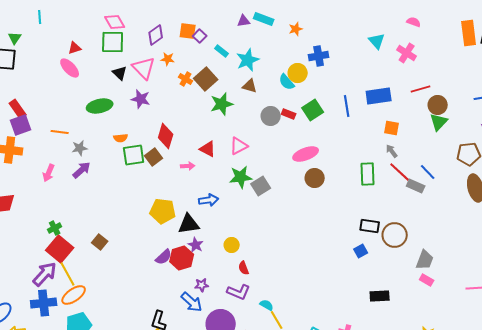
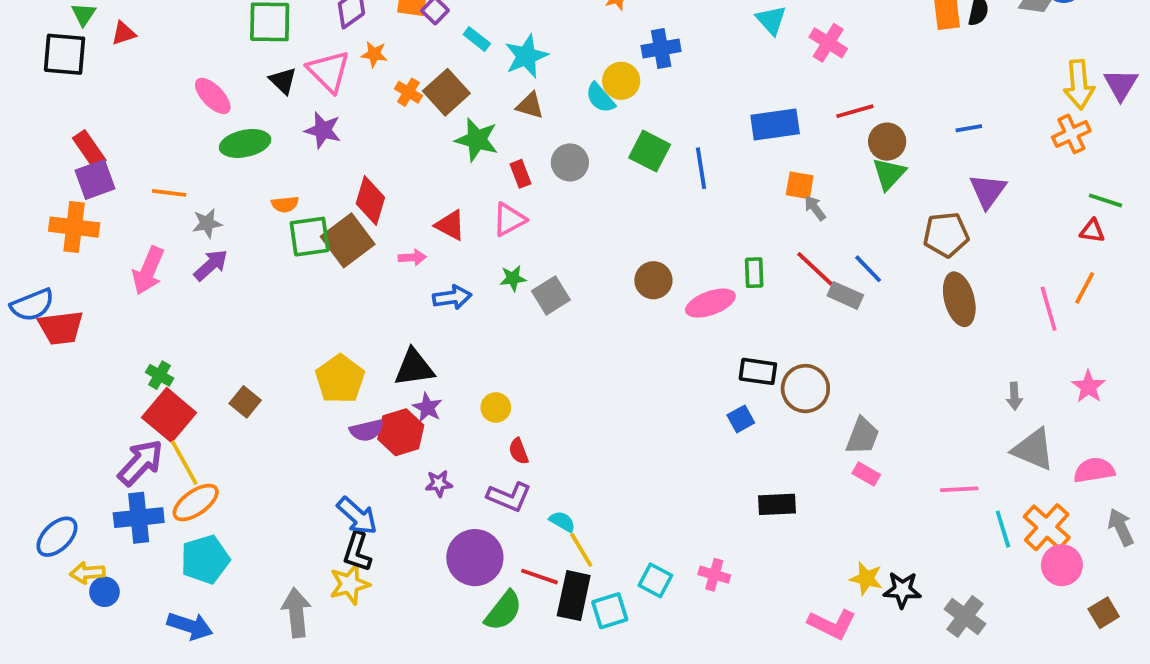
red triangle: (75, 48) -> (123, 33), moved
pink ellipse: (70, 68) -> (213, 96), moved
green star: (222, 104) -> (477, 140), turned 30
blue line: (347, 106) -> (701, 168), moved
green square: (313, 110) -> (650, 151), turned -30
red rectangle: (289, 114) -> (520, 174), moved, turned 48
gray arrow: (392, 151) -> (815, 208), moved
pink ellipse: (306, 154) -> (710, 303), moved
brown square: (154, 157) -> (348, 240), size x1.5
pink arrow: (49, 173) -> (148, 271), size x1.4
green rectangle: (368, 174) -> (754, 273), size x0.7
green star: (241, 177) -> (513, 278), size x0.6
blue arrow: (209, 200) -> (452, 297), moved
yellow pentagon: (163, 211) -> (340, 379), moved, turned 30
green cross: (55, 228) -> (160, 375), turned -32
purple semicircle: (164, 257) -> (367, 430), turned 30
blue arrow: (192, 302) -> (357, 516), moved

